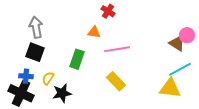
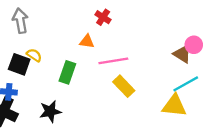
gray arrow: (36, 27) -> (20, 21), moved
yellow semicircle: (48, 78) -> (34, 55), moved, turned 88
yellow rectangle: (116, 81) -> (124, 86), moved

